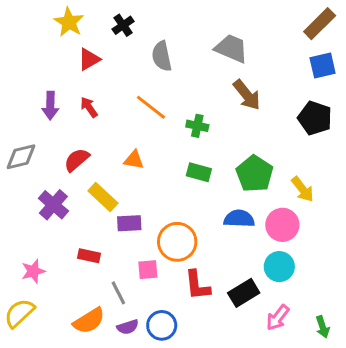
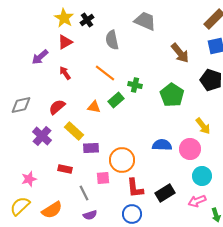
yellow star: (69, 22) -> (64, 18), moved
gray trapezoid: (231, 48) -> (145, 21), moved
brown arrow: (247, 95) -> (180, 53), moved
purple arrow: (50, 106) -> (40, 57), moved, turned 48
green rectangle: (199, 172) -> (116, 100), moved, turned -56
green pentagon: (255, 174) -> (172, 95), moved
cyan circle: (279, 267) -> (202, 176), moved
pink arrow: (278, 318) -> (197, 201), moved, turned 30
orange semicircle: (89, 321) -> (52, 210), moved
blue circle: (162, 325) -> (132, 214), moved

